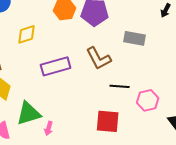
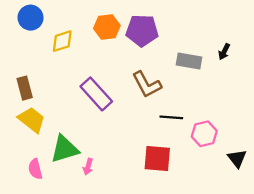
black arrow: (166, 10) -> (224, 52), moved
yellow diamond: (27, 34) -> (62, 41), moved
purple rectangle: (56, 66) -> (96, 94), turned 64

